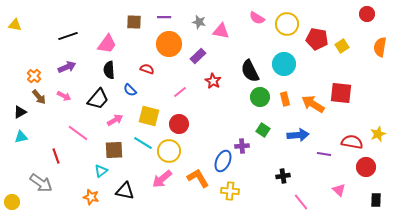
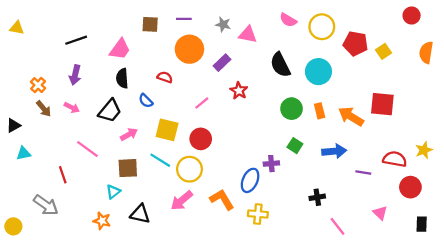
purple arrow: (67, 67) -> (75, 75), turned 126
black semicircle: (250, 71) -> (280, 65), moved
black triangle: (20, 112) -> (13, 125), moved

